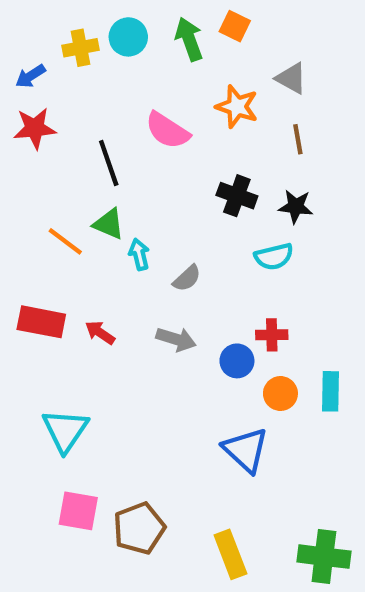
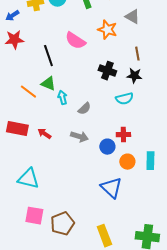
brown line: (298, 139) -> (137, 54), moved
cyan triangle: (65, 430) -> (28, 179), turned -50

